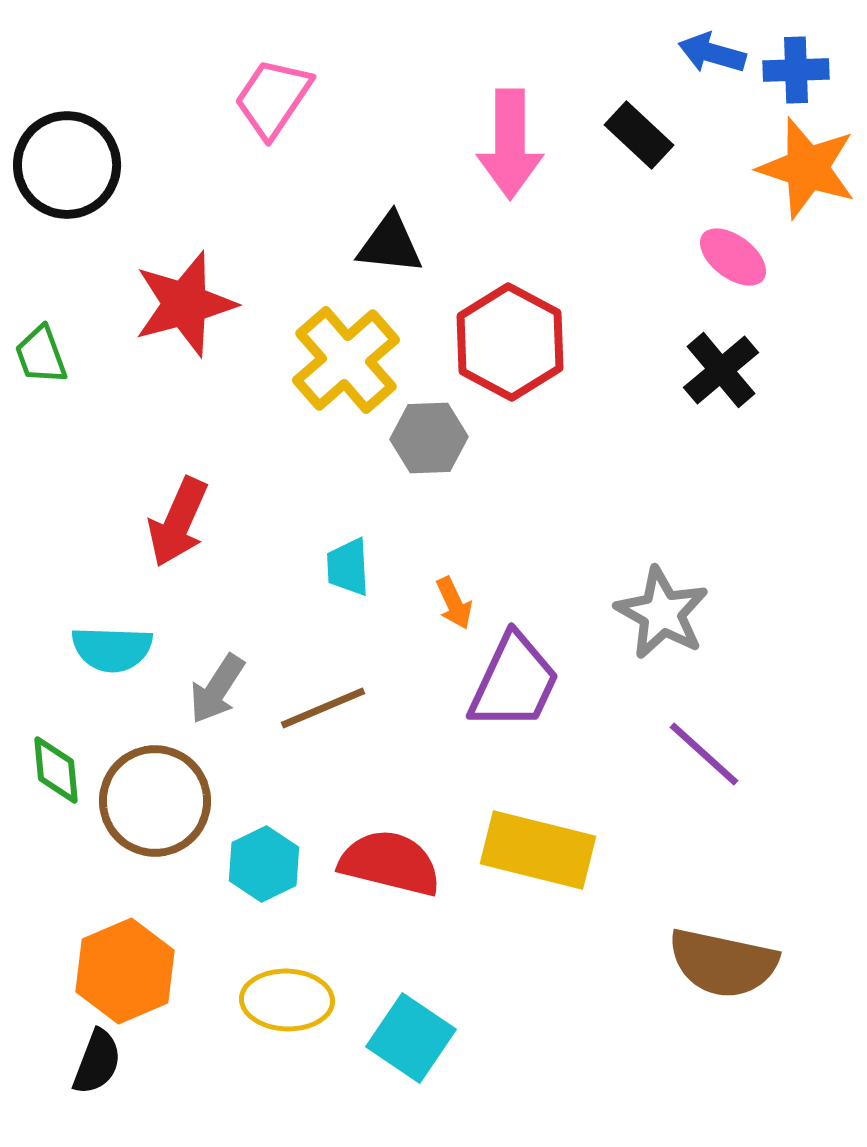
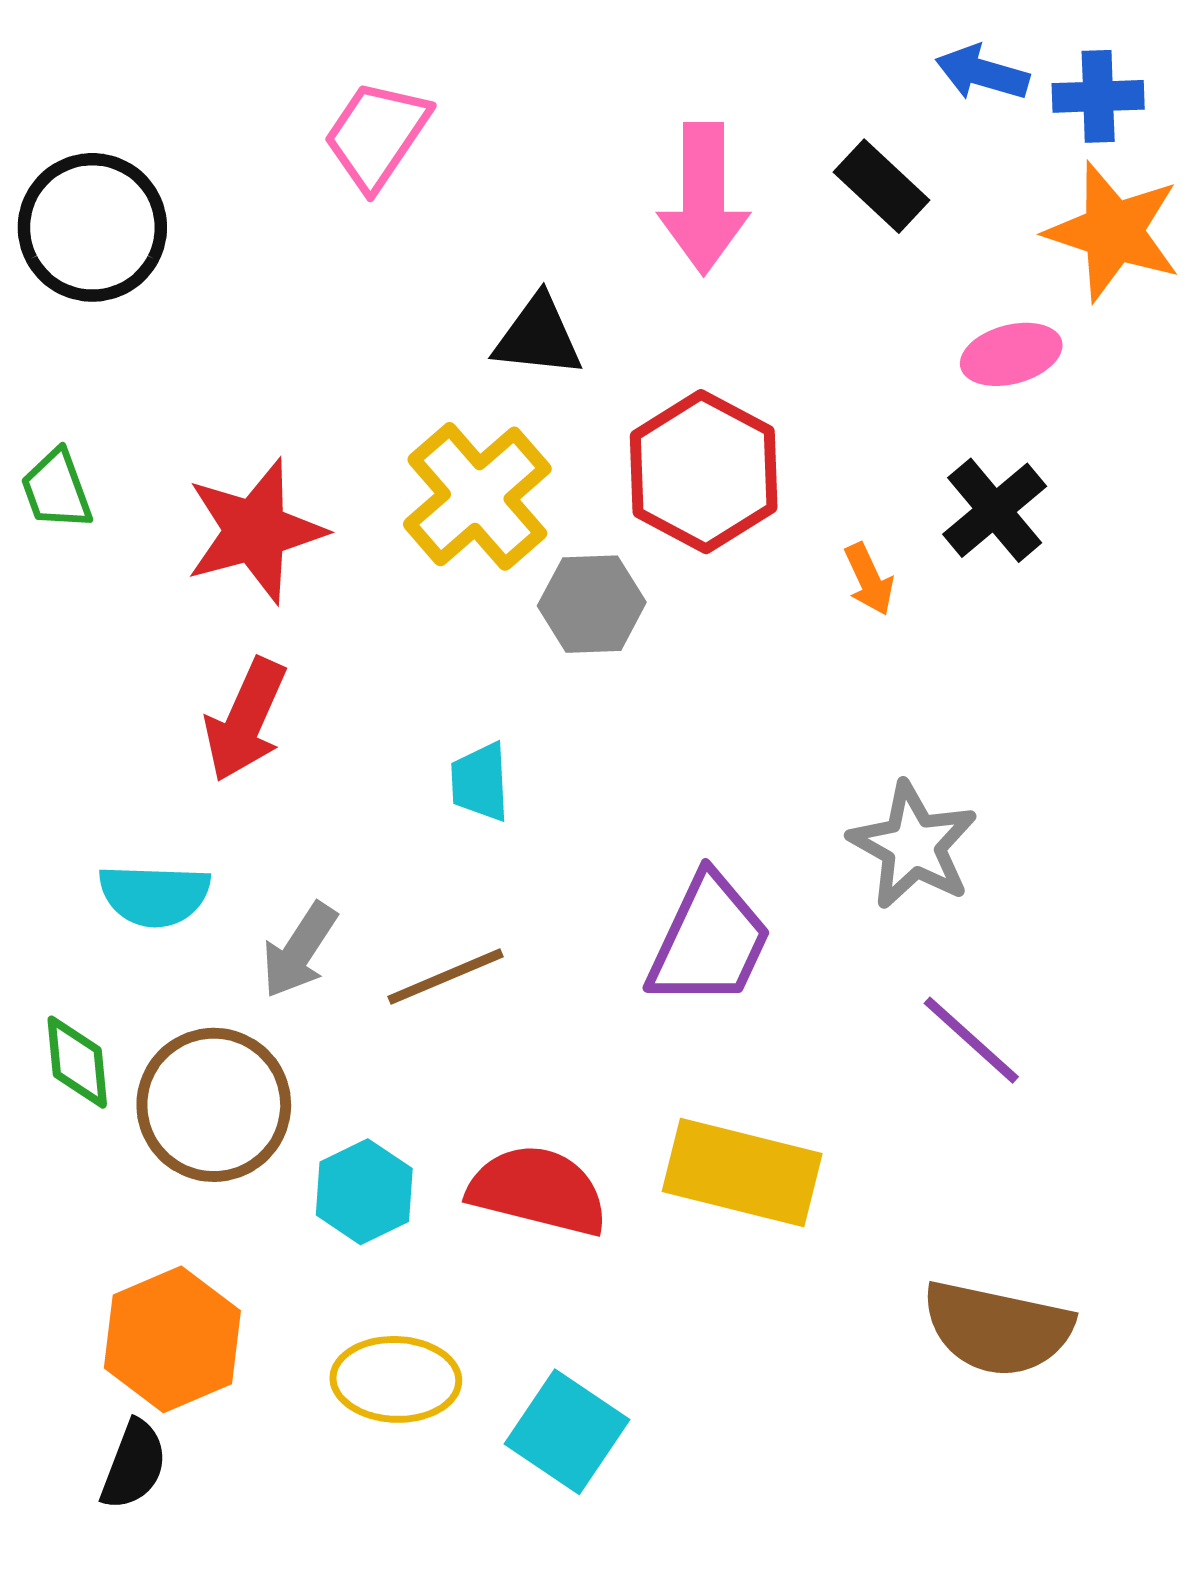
pink ellipse: (733, 257) -> (1011, 354), turned -52
red star: (185, 304) -> (255, 531), moved
orange arrow: (454, 603) -> (869, 579), moved

